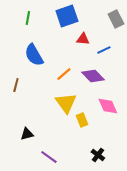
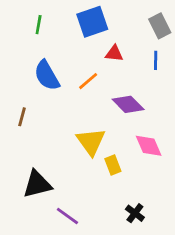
blue line: (104, 50) -> (156, 60), moved, turned -64
orange line: (64, 74) -> (88, 81), moved
black triangle: (27, 134) -> (37, 184), size x1.6

